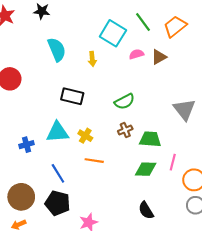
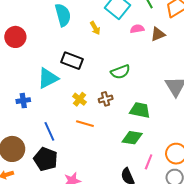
yellow arrow: (92, 59) -> (95, 28), turned -32
brown cross: (125, 130) -> (106, 99), moved
cyan triangle: (58, 132) -> (48, 78), moved, turned -30
pink line: (173, 162) -> (149, 162), moved

